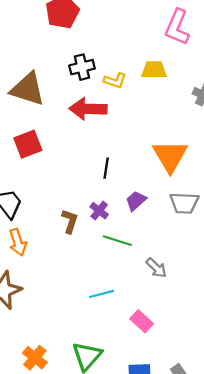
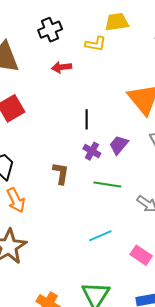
yellow L-shape: (115, 81) -> (96, 44), moved
red arrow: (88, 109) -> (62, 67), size x0.6
purple cross: (99, 211) -> (92, 151), moved

